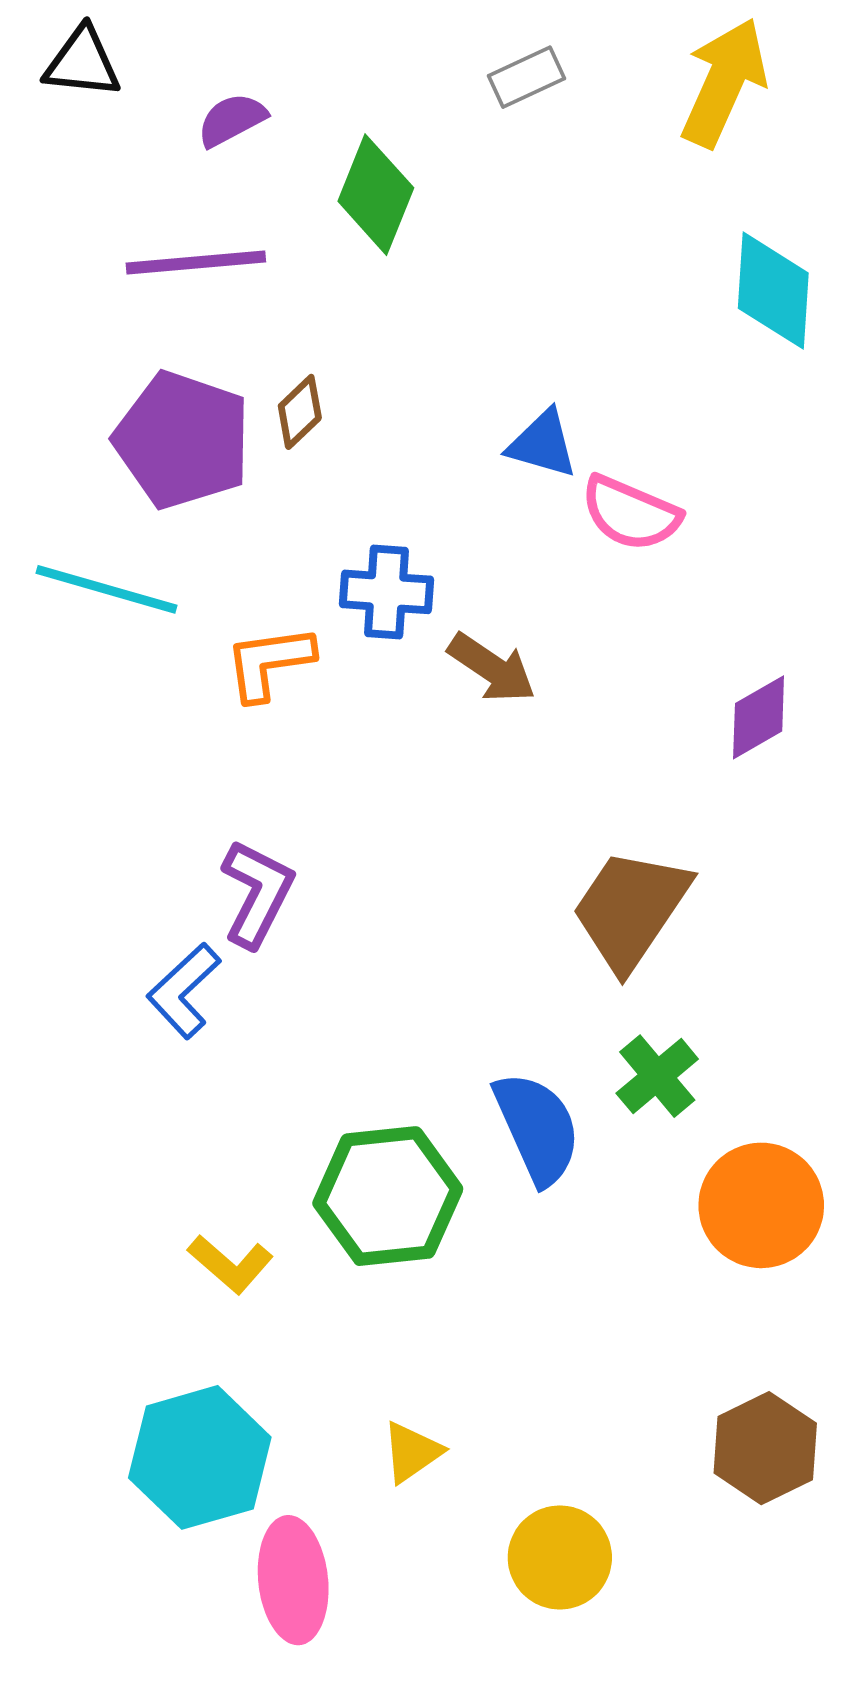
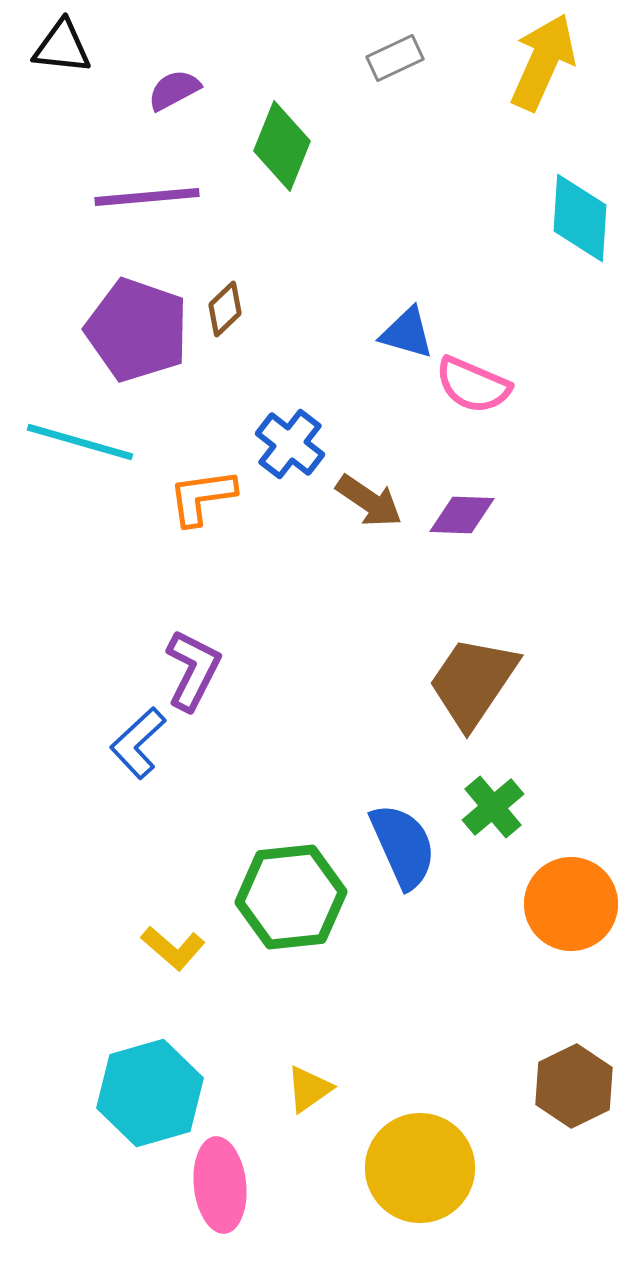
blue cross: (386, 592) -> (290, 444), turned 34
purple diamond: (759, 717) -> (462, 515), moved, turned 32
yellow circle: (560, 1557) -> (420, 1168), size x1.4

